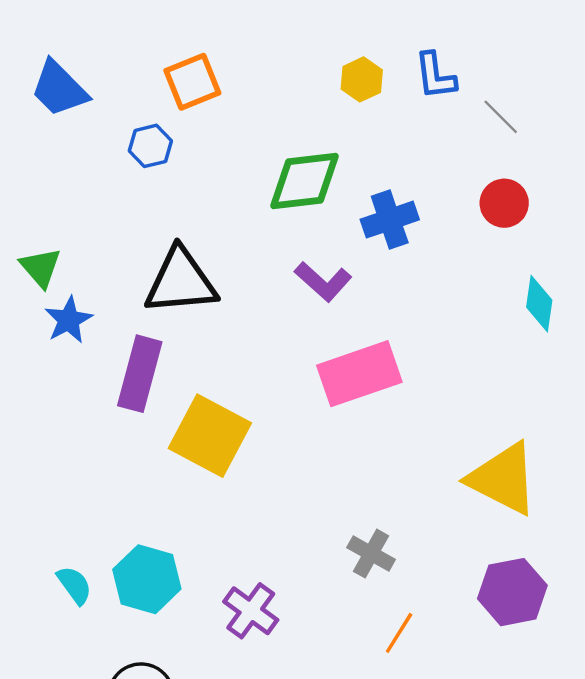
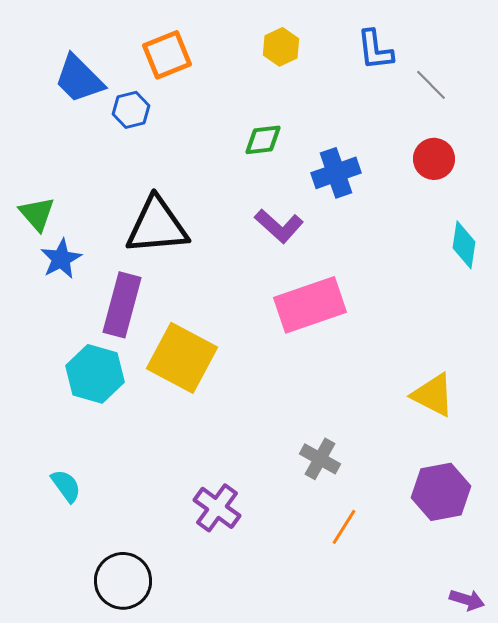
yellow hexagon: (362, 79) -> (281, 47), moved
blue trapezoid: (59, 89) -> (79, 79), moved
green diamond: (304, 181) -> (263, 140), size x0.6
yellow triangle: (503, 479) -> (433, 395), size x0.7
cyan hexagon: (147, 579) -> (95, 374), moved

